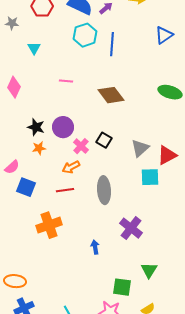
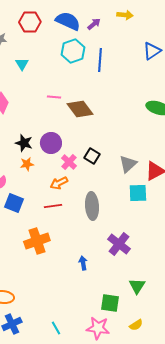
brown diamond: (111, 95) -> (80, 109), moved

